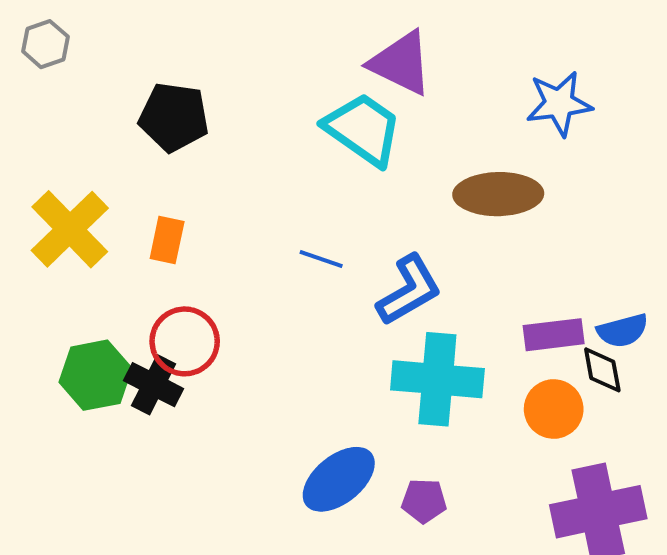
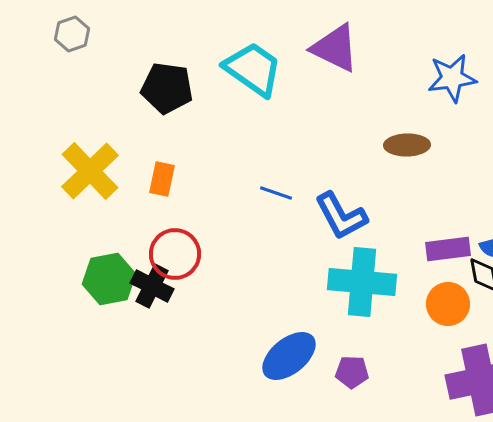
cyan trapezoid: (363, 129) -> (253, 69), moved
brown ellipse: (498, 194) -> (407, 145), size x0.7
blue L-shape: (409, 290) -> (341, 216), turned 92

